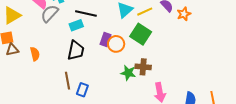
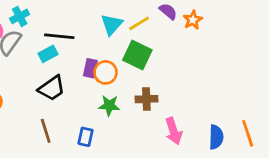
black trapezoid: (76, 50) -> (52, 88), turned 50
green star: (128, 73) -> (109, 105), moved
blue rectangle: (82, 90) -> (85, 137), moved

